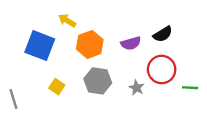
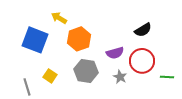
purple semicircle: (131, 43) -> (115, 53), moved
gray line: (14, 99) -> (27, 87), moved

